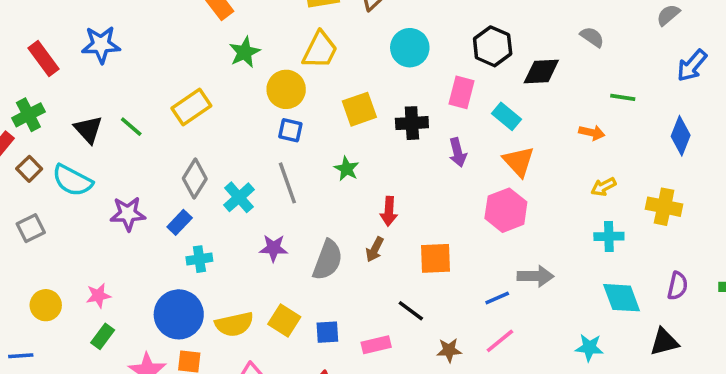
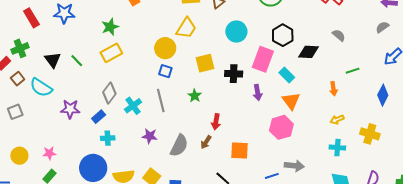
green star: (245, 52) -> (110, 27), moved
pink rectangle: (461, 92) -> (263, 59), size x1.4
green line: (623, 97) -> (353, 71), turned -32
orange arrow: (592, 133) -> (333, 89), turned 64

